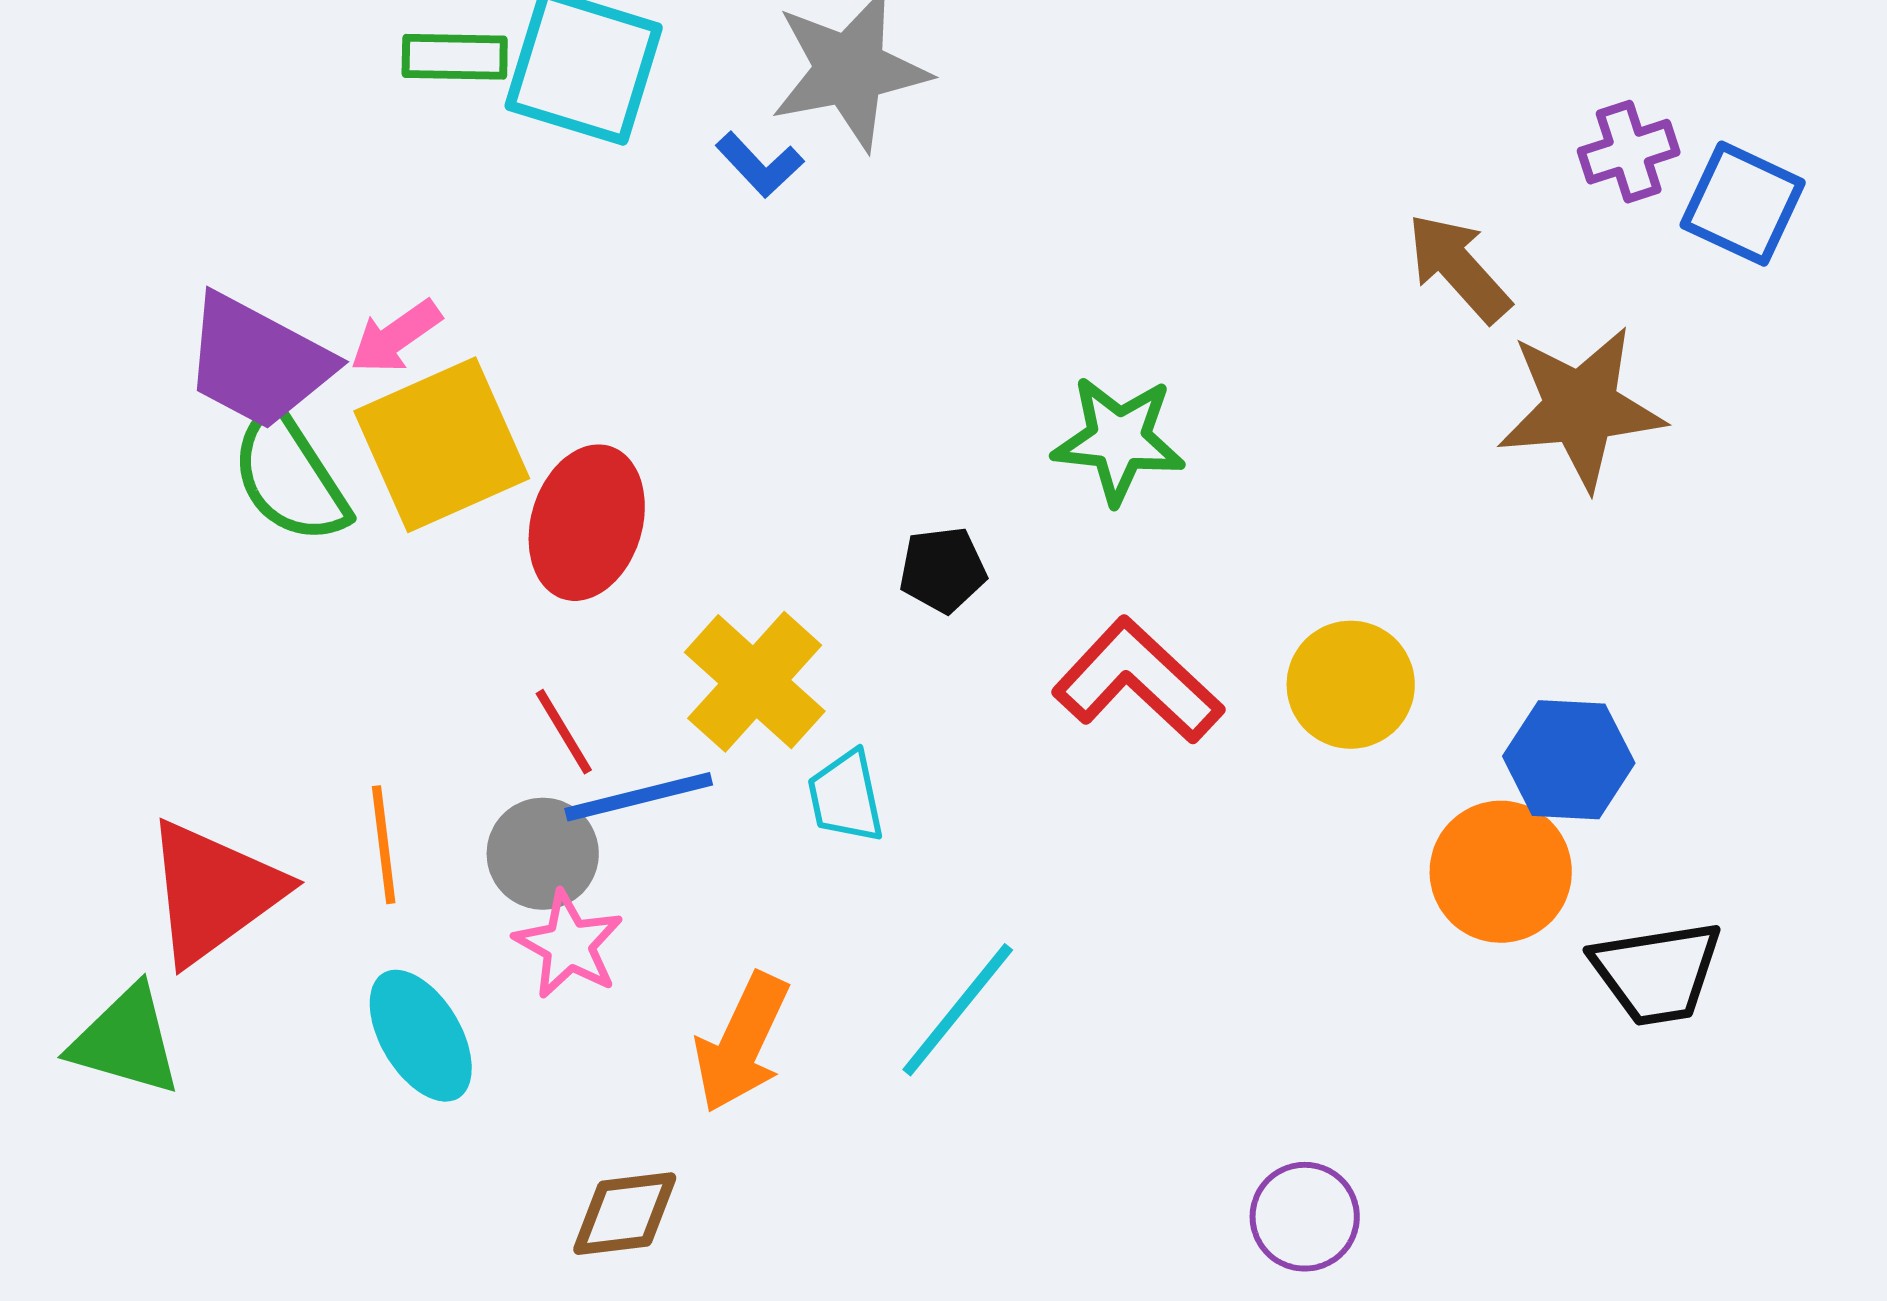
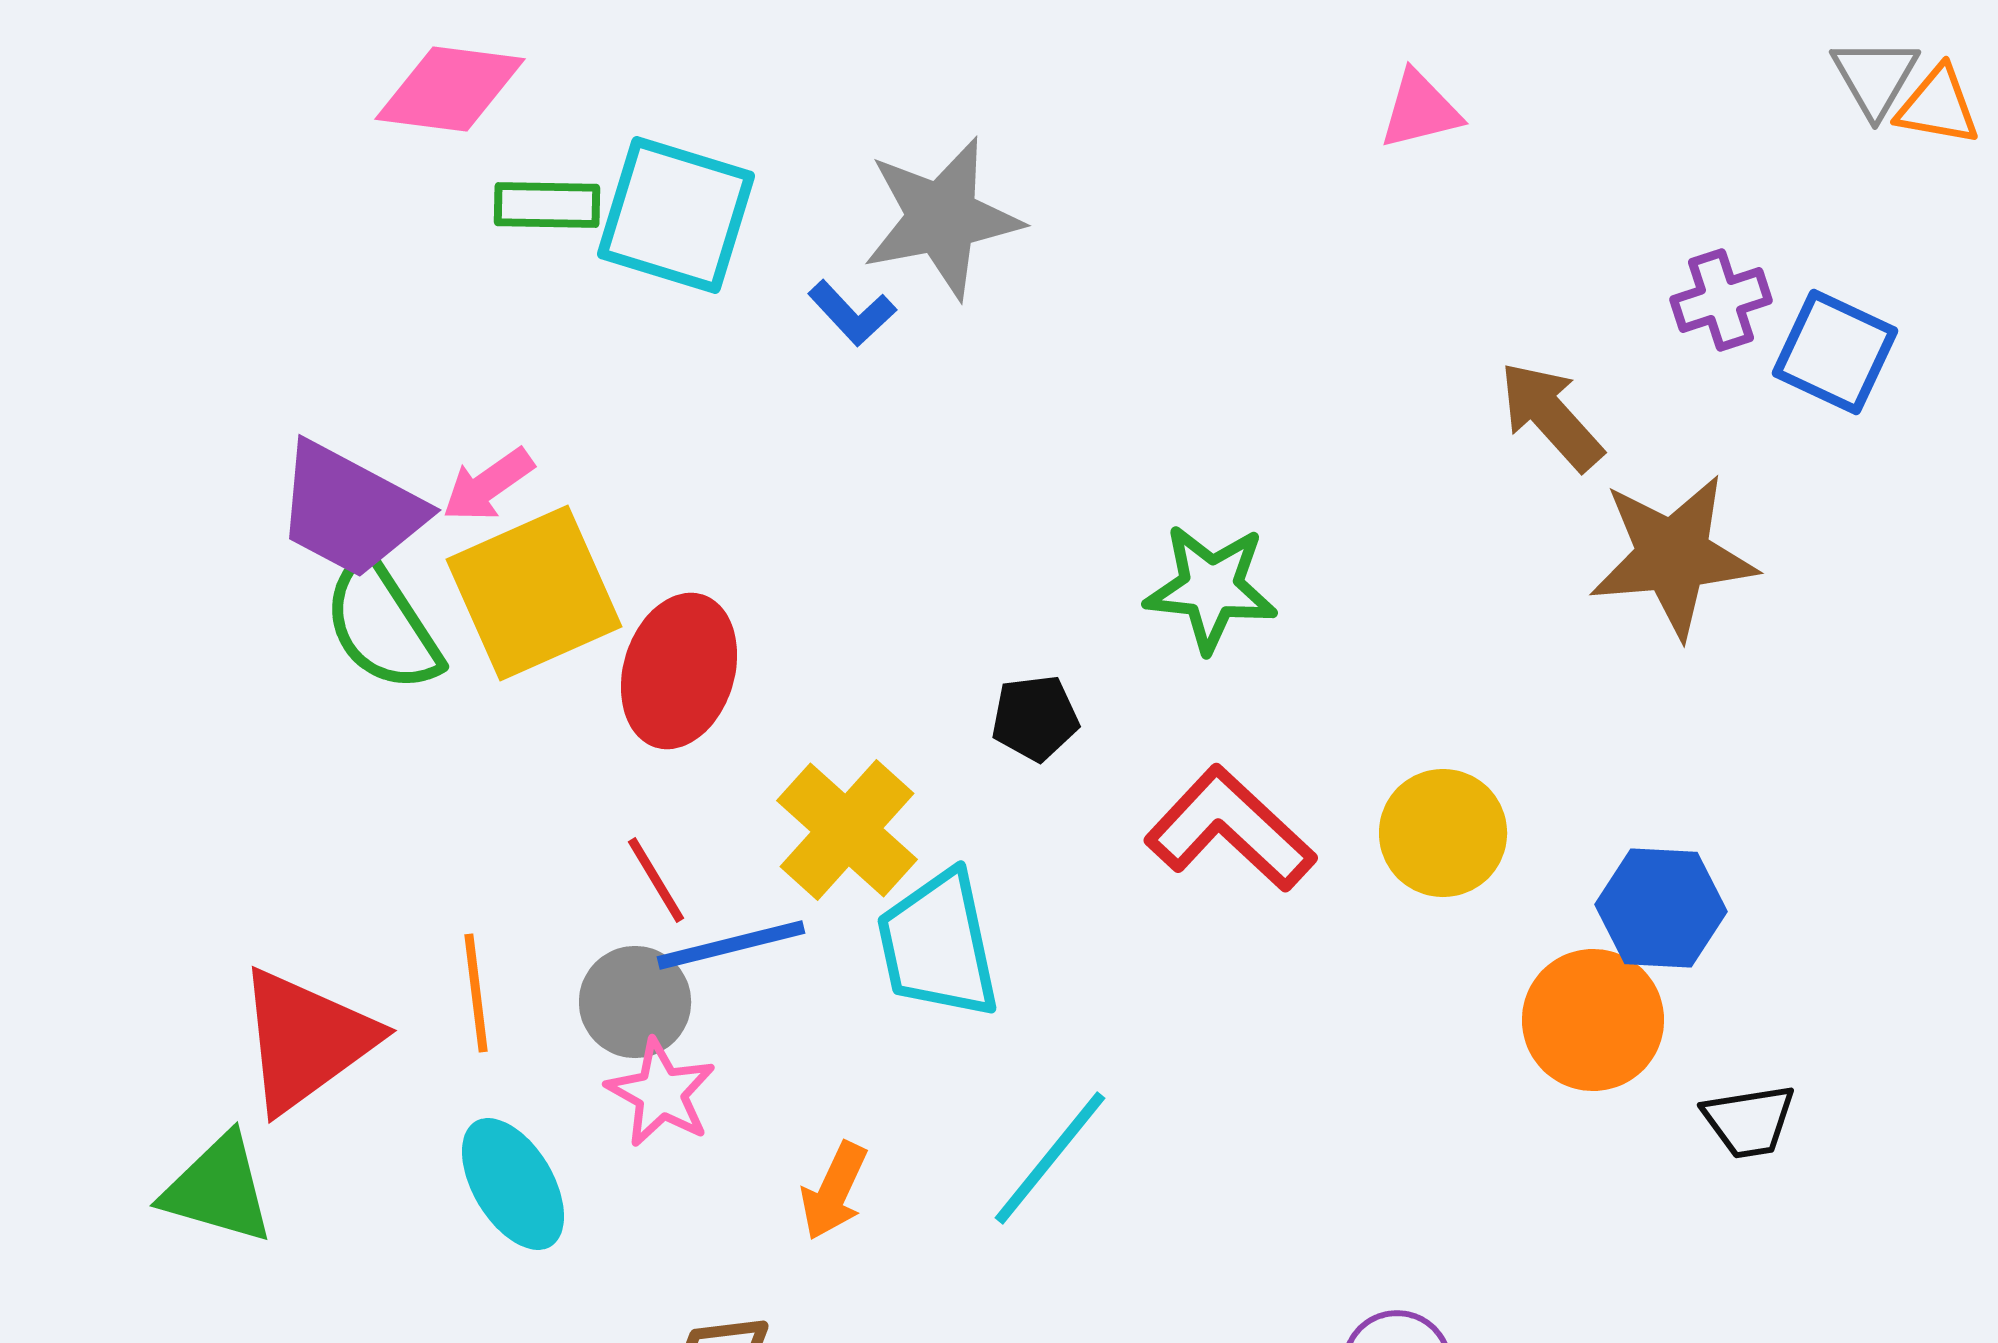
cyan trapezoid: (846, 797) -> (938, 945), size x1.6
black trapezoid: (1657, 973) -> (1749, 1121), size x0.7
orange arrow: (742, 1043) -> (834, 1191), size x0.7

